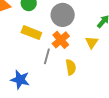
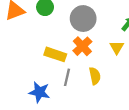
yellow rectangle: (31, 33) -> (55, 54), moved
gray line: (47, 56) -> (67, 77), moved

